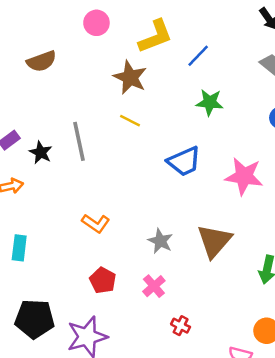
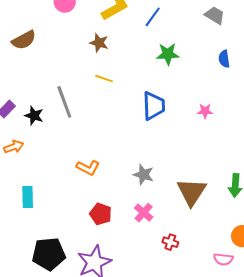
brown star: (130, 77) -> (99, 43), size x0.7
blue trapezoid: (184, 161) -> (154, 106), turned -60
pink star: (244, 176) -> (205, 111), size x0.5
brown triangle: (214, 241) -> (192, 192), moved

